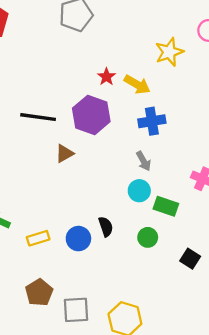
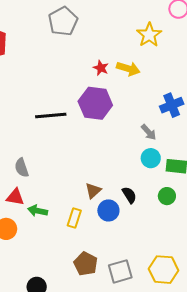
blue cross: (152, 121) -> (172, 105), moved
brown triangle: (64, 153) -> (93, 191), moved
yellow rectangle: (38, 238) -> (74, 218), turned -42

